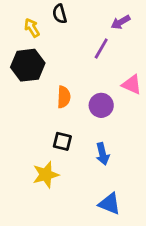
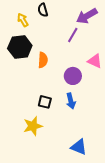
purple arrow: (121, 22) -> (87, 16), size x1.5
orange semicircle: (64, 97) -> (43, 60), moved
blue arrow: (103, 154) -> (71, 101), moved

